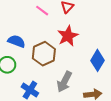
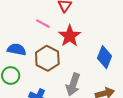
pink line: (42, 11) -> (43, 24), moved

